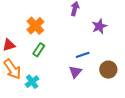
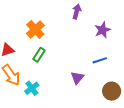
blue line: (83, 55) -> (100, 60), moved
brown circle: (108, 70) -> (112, 91), moved

